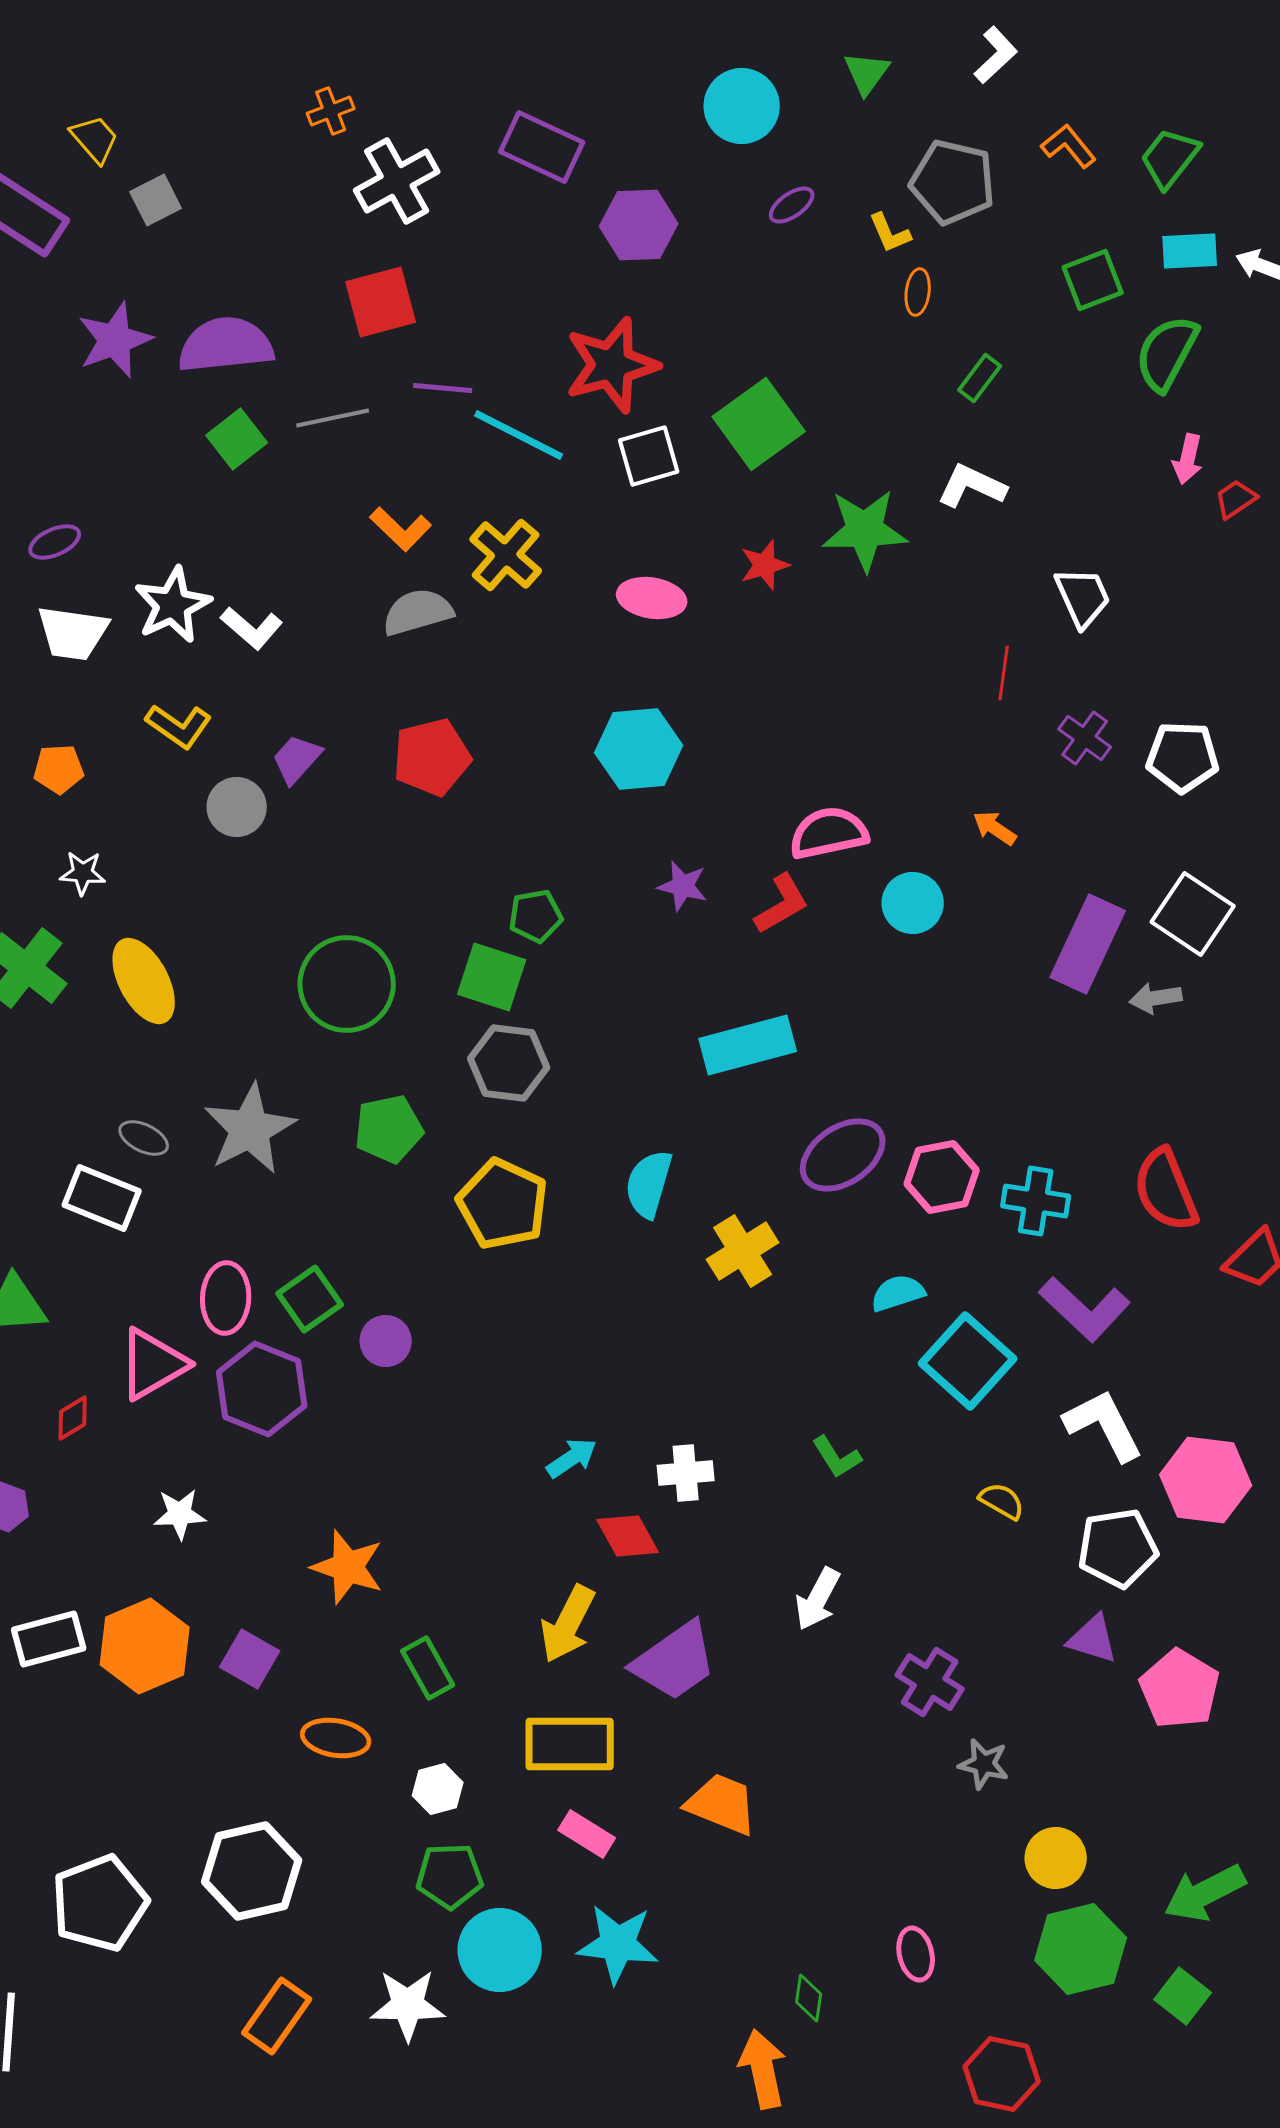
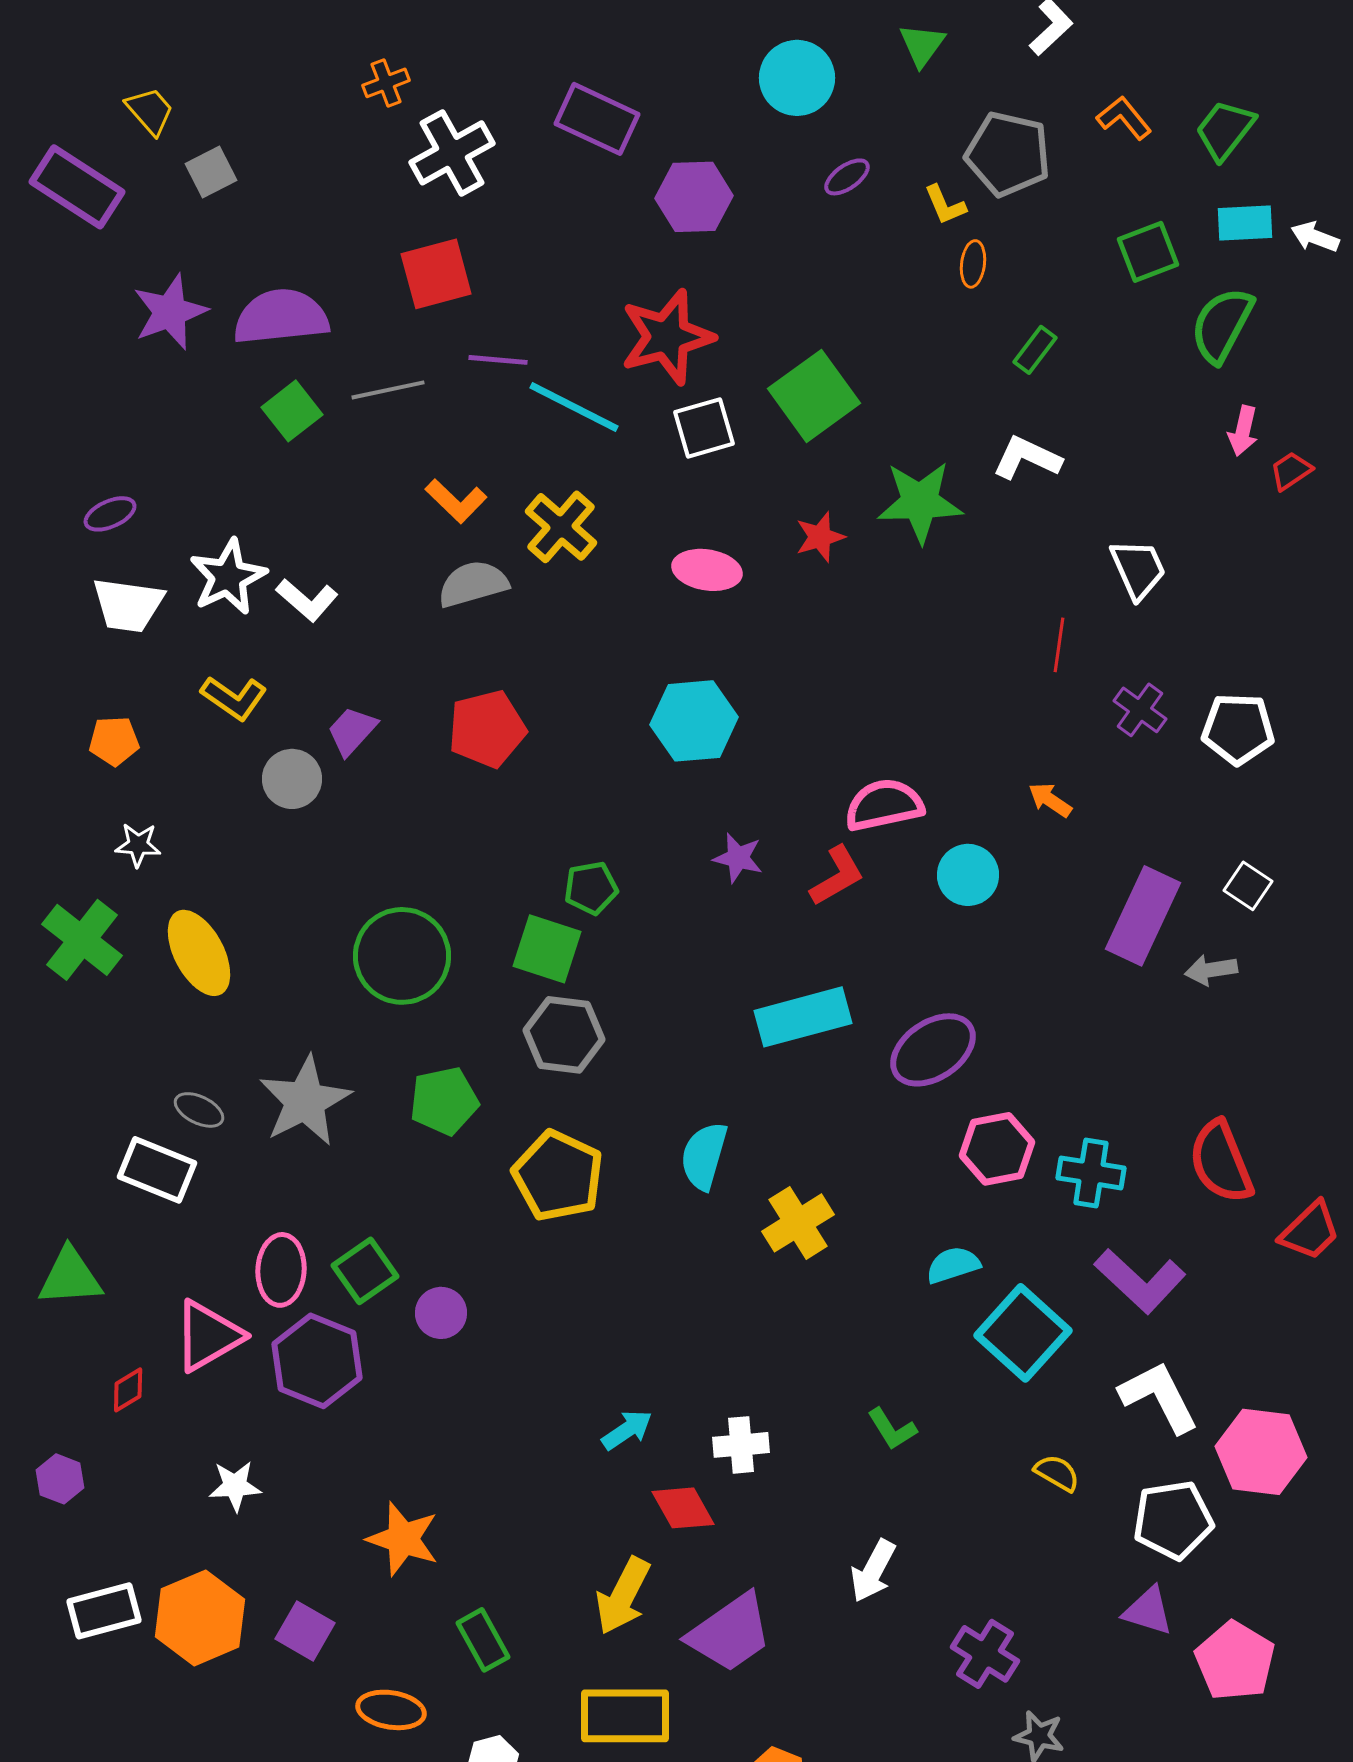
white square: (1193, 914) -> (1248, 886), size x0.6
purple ellipse: (843, 1155) -> (933, 1050), moved

